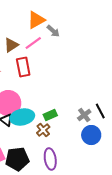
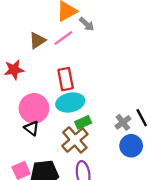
red rectangle: (23, 67) -> (66, 79), moved
cyan ellipse: (22, 117) -> (70, 102), moved
brown cross: (43, 130) -> (75, 140), size x1.6

